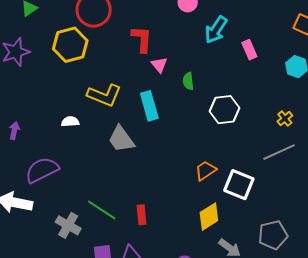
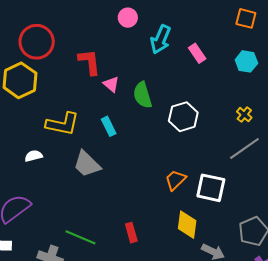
green semicircle: (188, 81) -> (143, 95), size x1.5
cyan rectangle: (149, 106) -> (109, 126), size x0.7
red rectangle: (141, 215) -> (131, 233), moved
yellow diamond: (209, 217) -> (187, 225), turned -40

